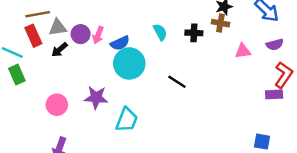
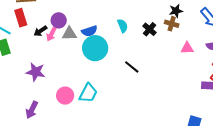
gray triangle: (58, 27) -> (69, 34), moved
black cross: (194, 33) -> (150, 29), turned 32
pink arrow: (98, 35) -> (51, 34), moved
purple star: (96, 98) -> (36, 72), moved
pink circle: (57, 105) -> (65, 96), moved

